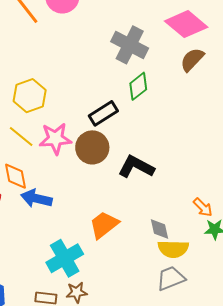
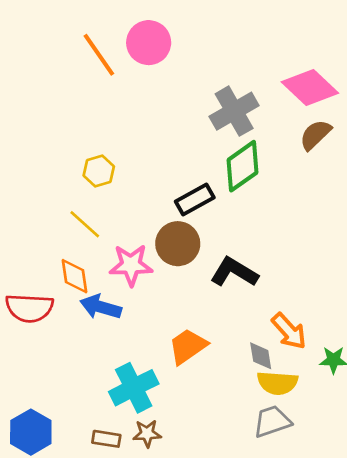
gray cross: (130, 45) -> (234, 111), turned 30
green diamond: (138, 86) -> (243, 166), size x1.4
yellow hexagon: (30, 96) -> (99, 171), size x0.7
pink star: (55, 139) -> (131, 265), moved
orange arrow: (203, 207) -> (289, 331), moved, size x1.4

